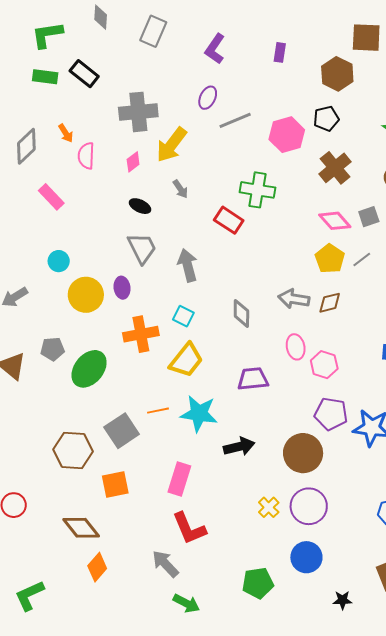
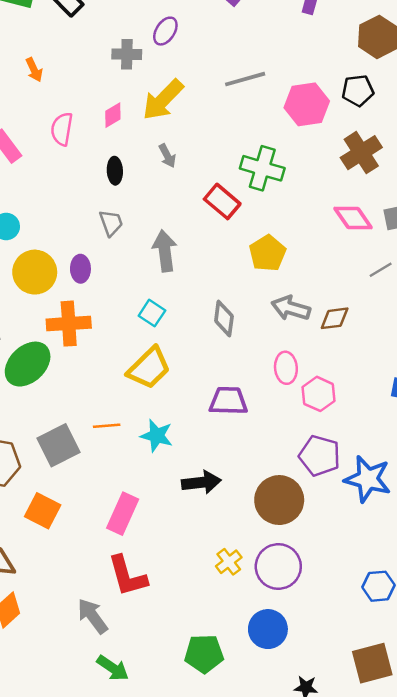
purple ellipse: (208, 98) -> (165, 31), moved
gray cross: (138, 112) -> (127, 54), size x0.6
pink semicircle: (86, 156) -> (62, 129), moved
black ellipse: (140, 206) -> (115, 171), turned 55
gray trapezoid: (142, 248) -> (111, 223), size x0.7
yellow pentagon: (330, 259) -> (267, 253), moved
orange cross: (141, 334) -> (69, 324), moved
cyan star: (199, 414) -> (157, 436), size x0.7
orange square: (115, 485) -> (43, 511), turned 32

